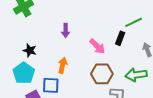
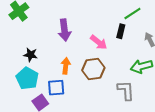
purple arrow: (66, 30) -> (64, 30), size x1.5
brown hexagon: (102, 74) -> (93, 69), moved

